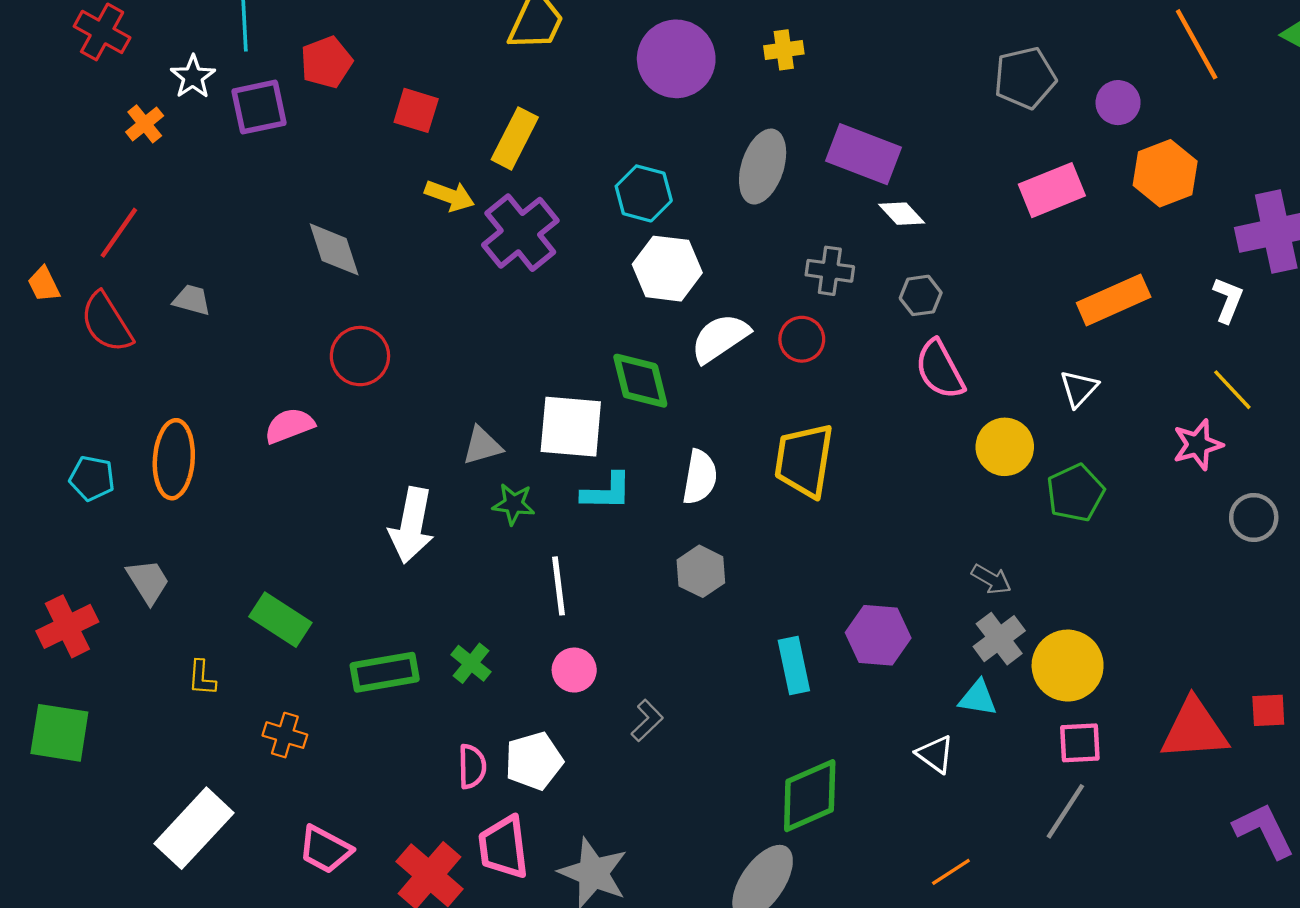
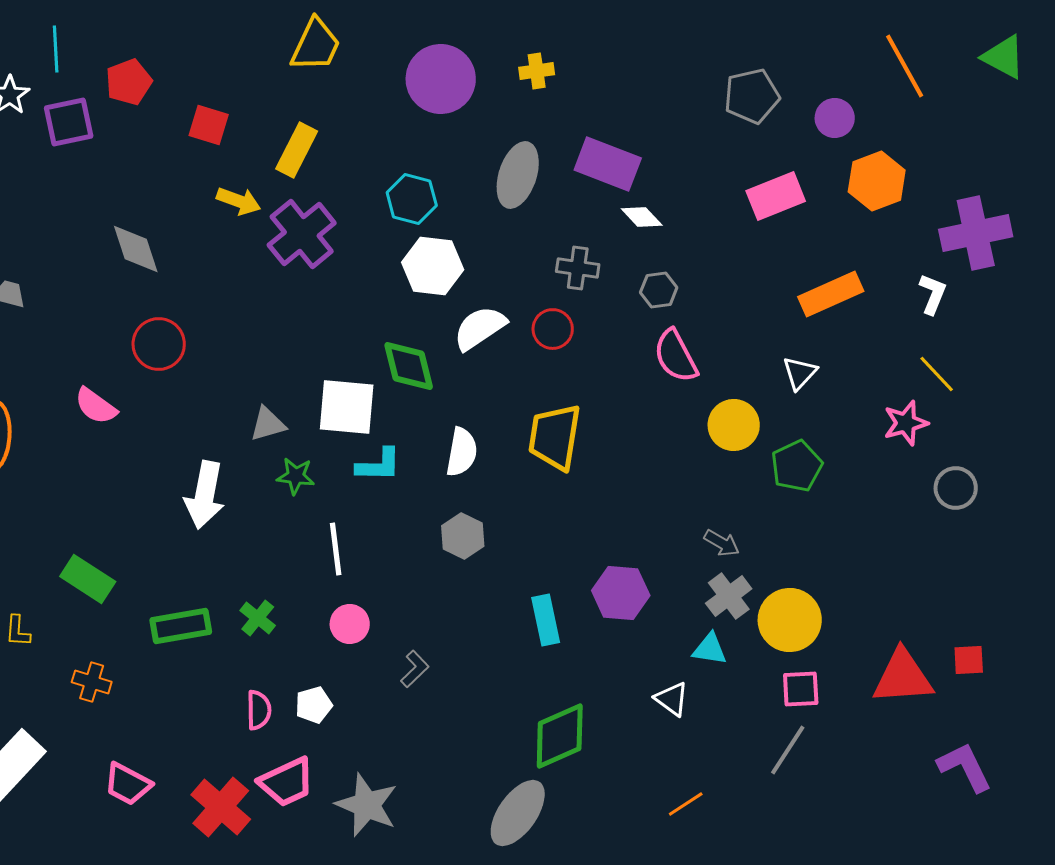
pink semicircle: (289, 426) -> (96, 406), turned -123
white pentagon: (534, 761) -> (314, 705), size x0.7
pink trapezoid: (504, 847) -> (287, 782), turned -108

